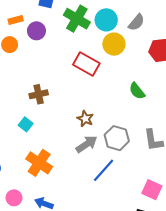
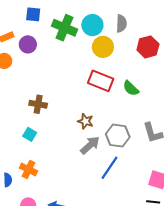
gray semicircle: (136, 22) -> (121, 23), turned -30
red rectangle: (86, 64) -> (101, 81), moved
brown cross: (39, 94) -> (38, 104), turned 30
orange cross: (39, 163) -> (28, 169), moved, size x0.7

